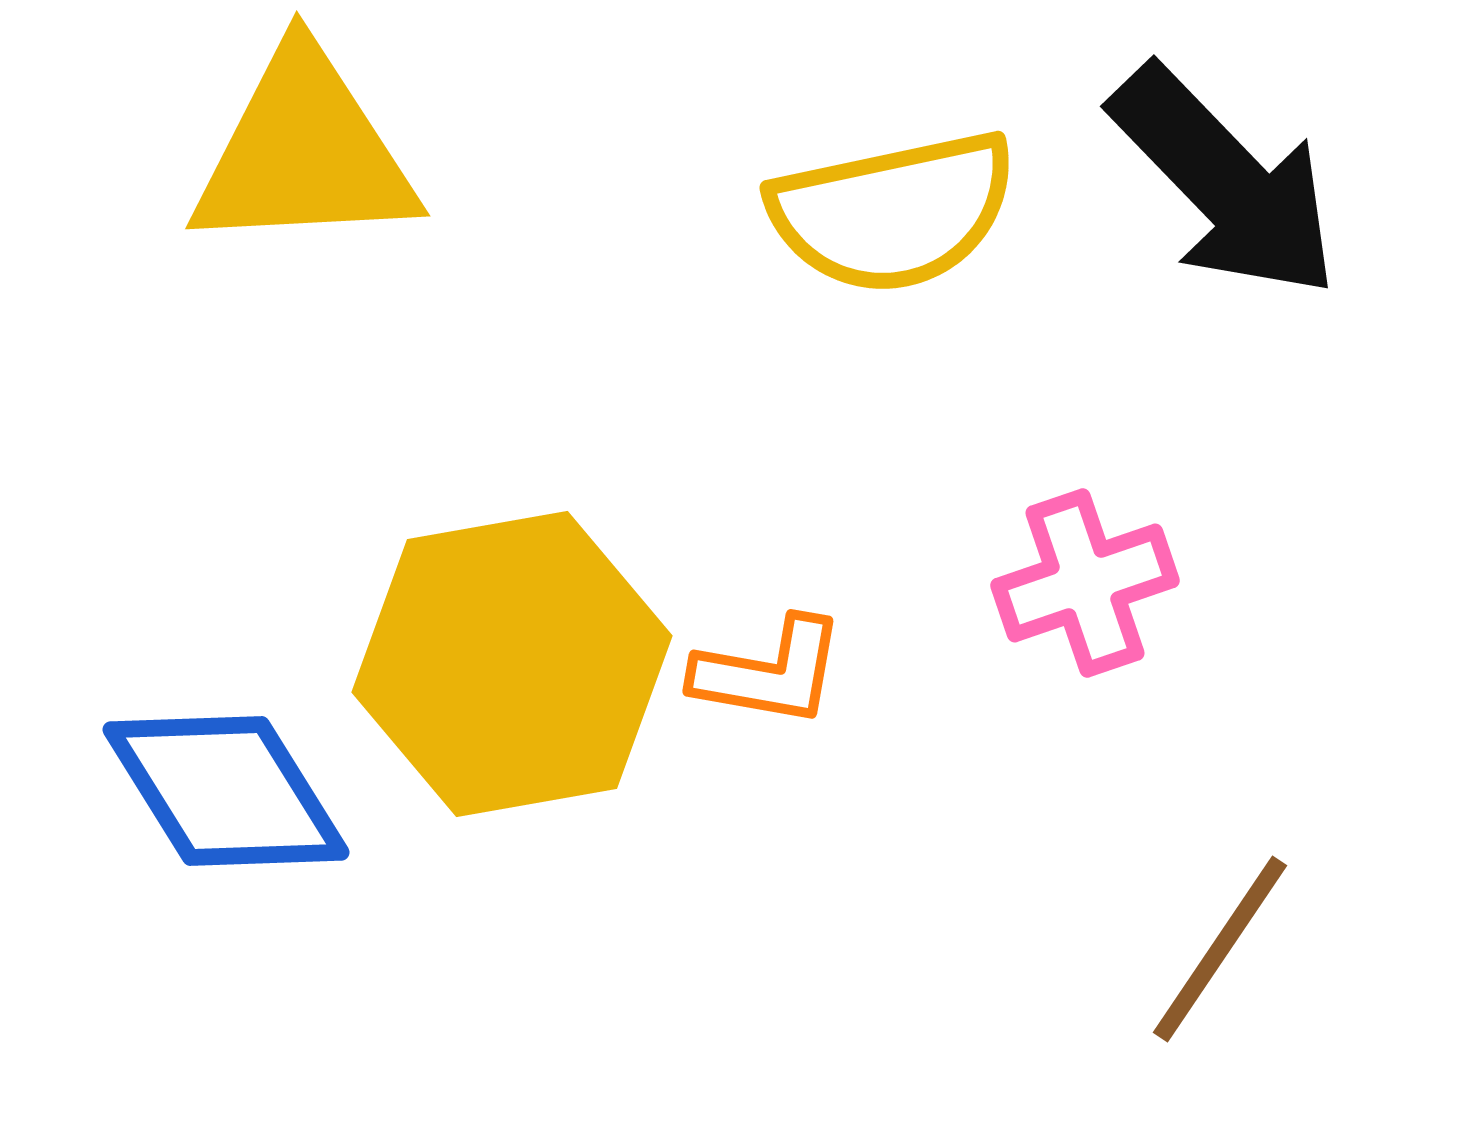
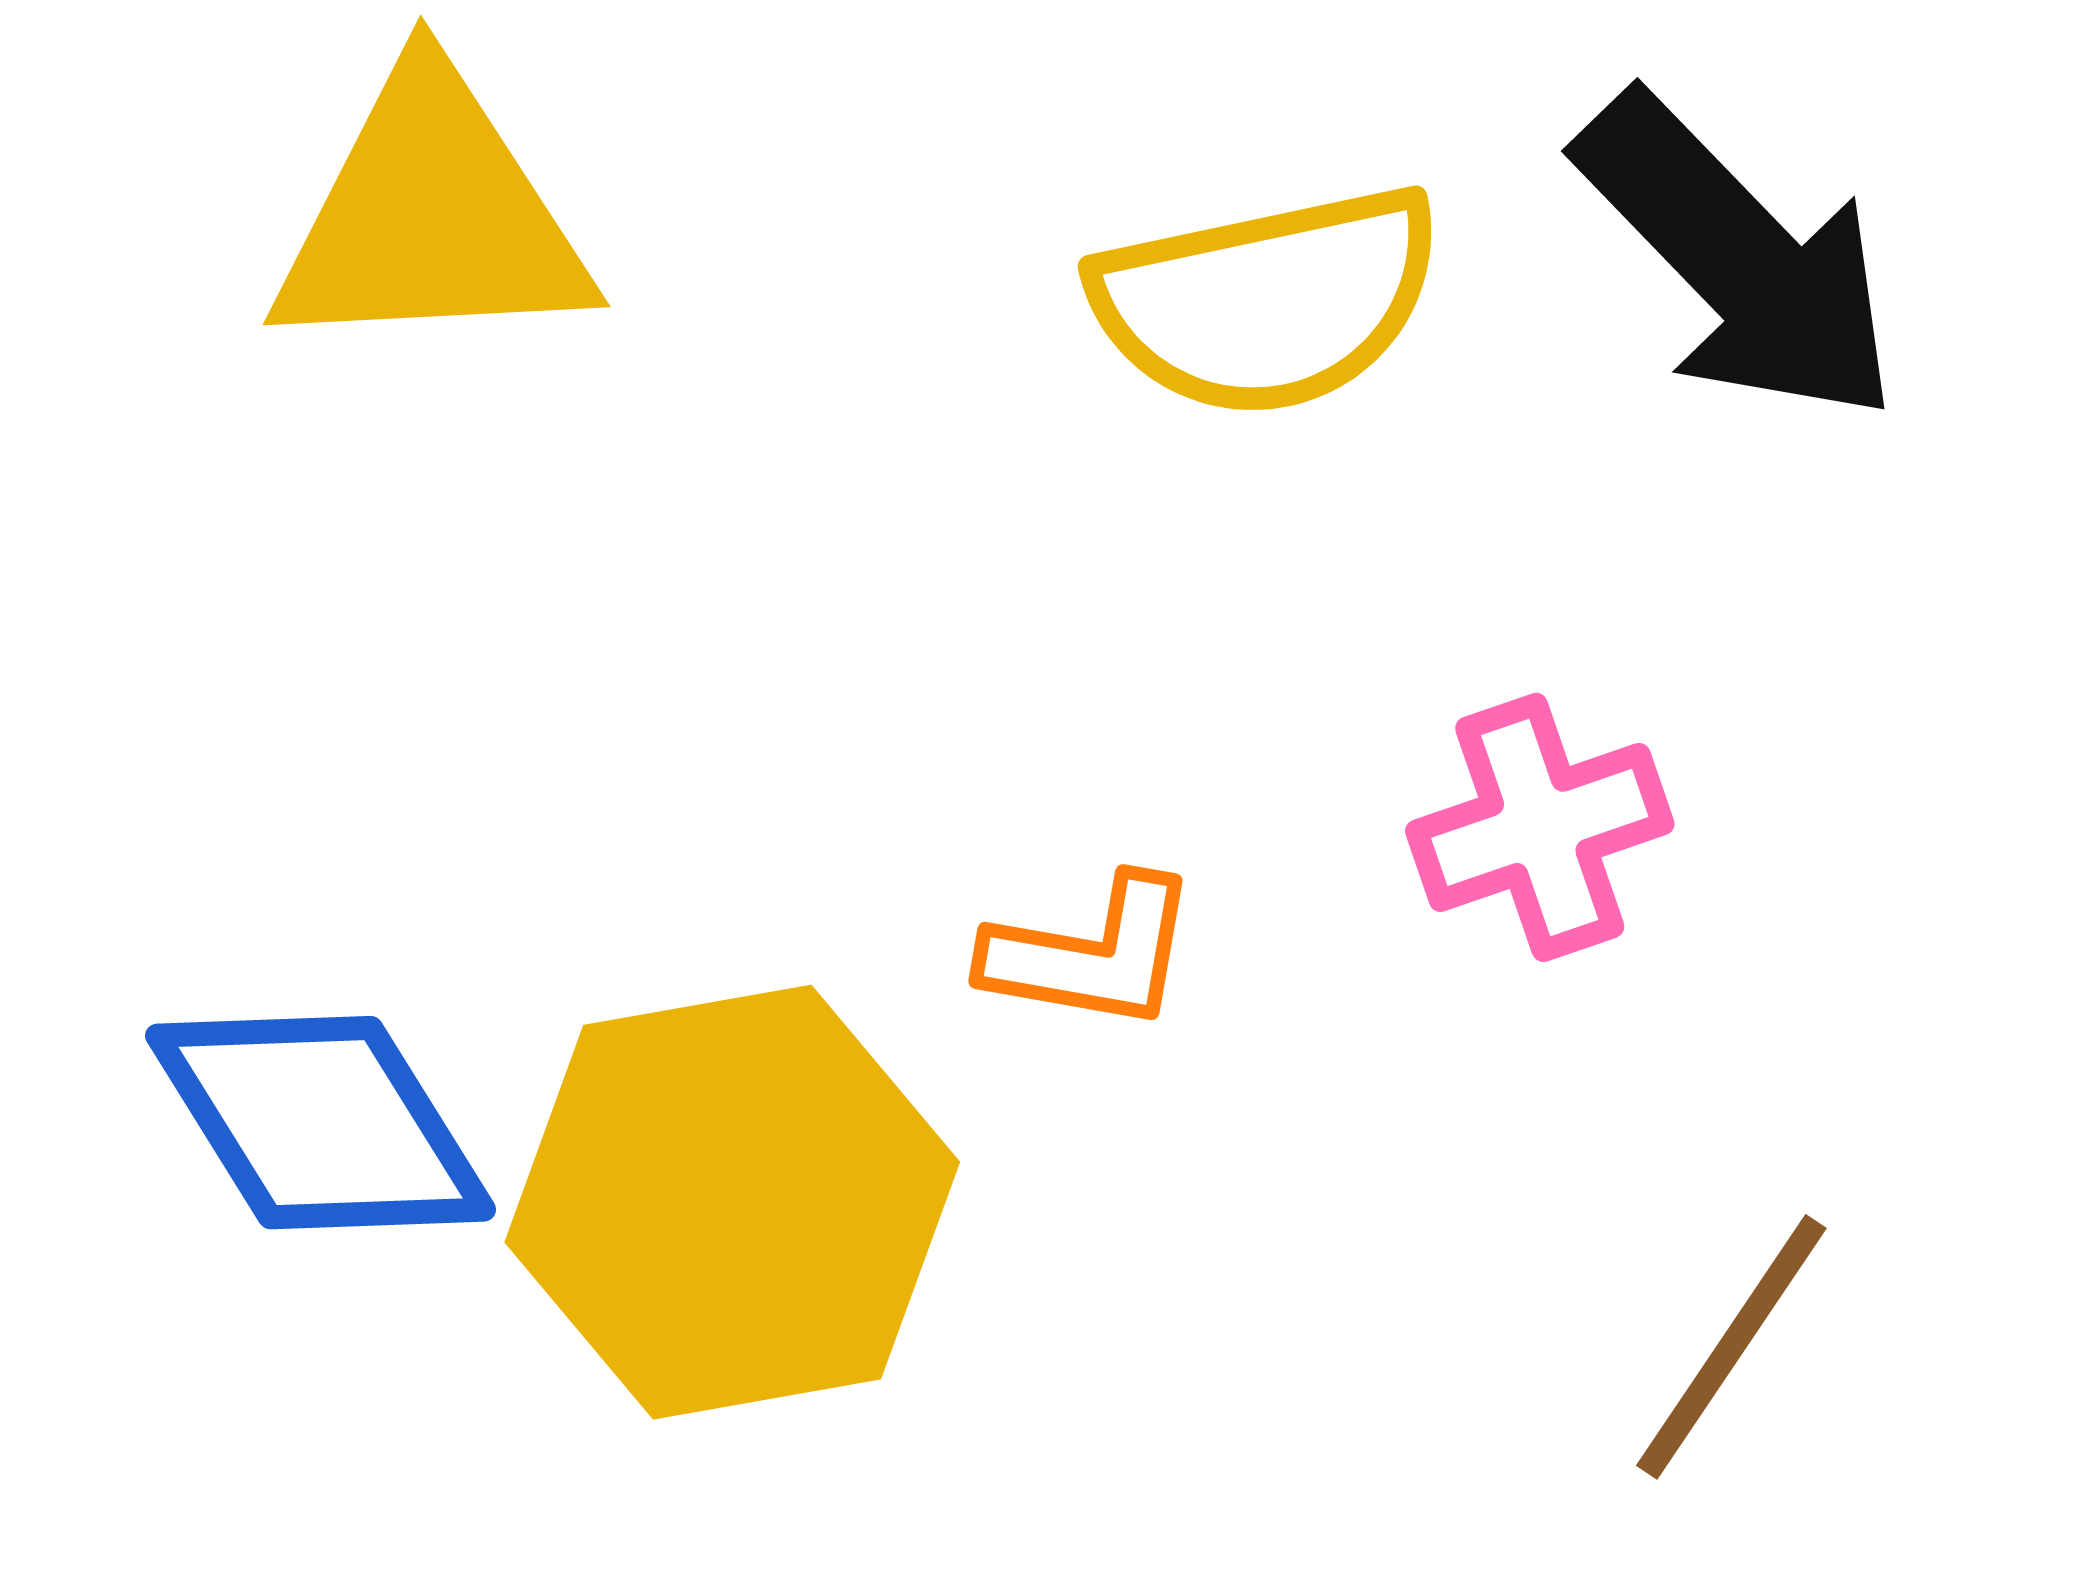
yellow hexagon: (512, 664) -> (732, 1202), moved

